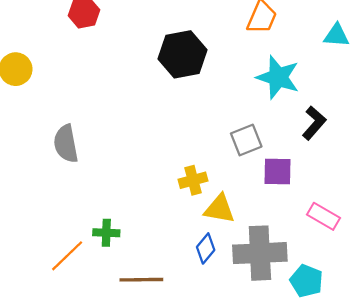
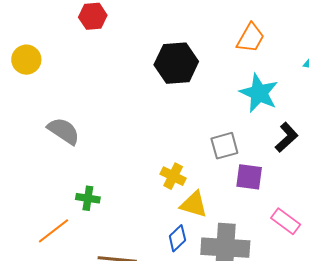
gray semicircle: (66, 144) -> (64, 131), turned 128
yellow cross: (193, 180) -> (173, 176), turned 35
green cross: (106, 233) -> (88, 198), moved

